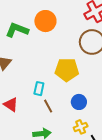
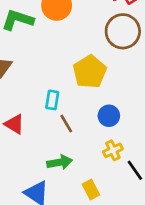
yellow pentagon: (67, 70) -> (90, 72), turned -30

